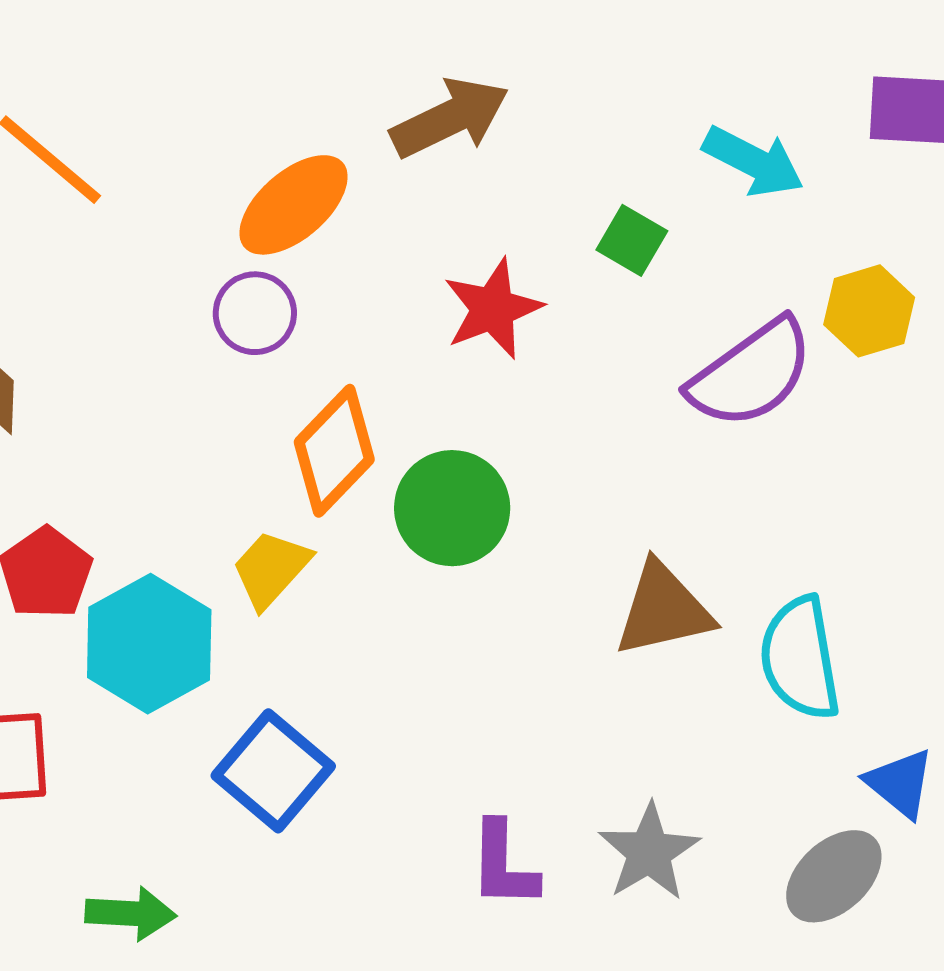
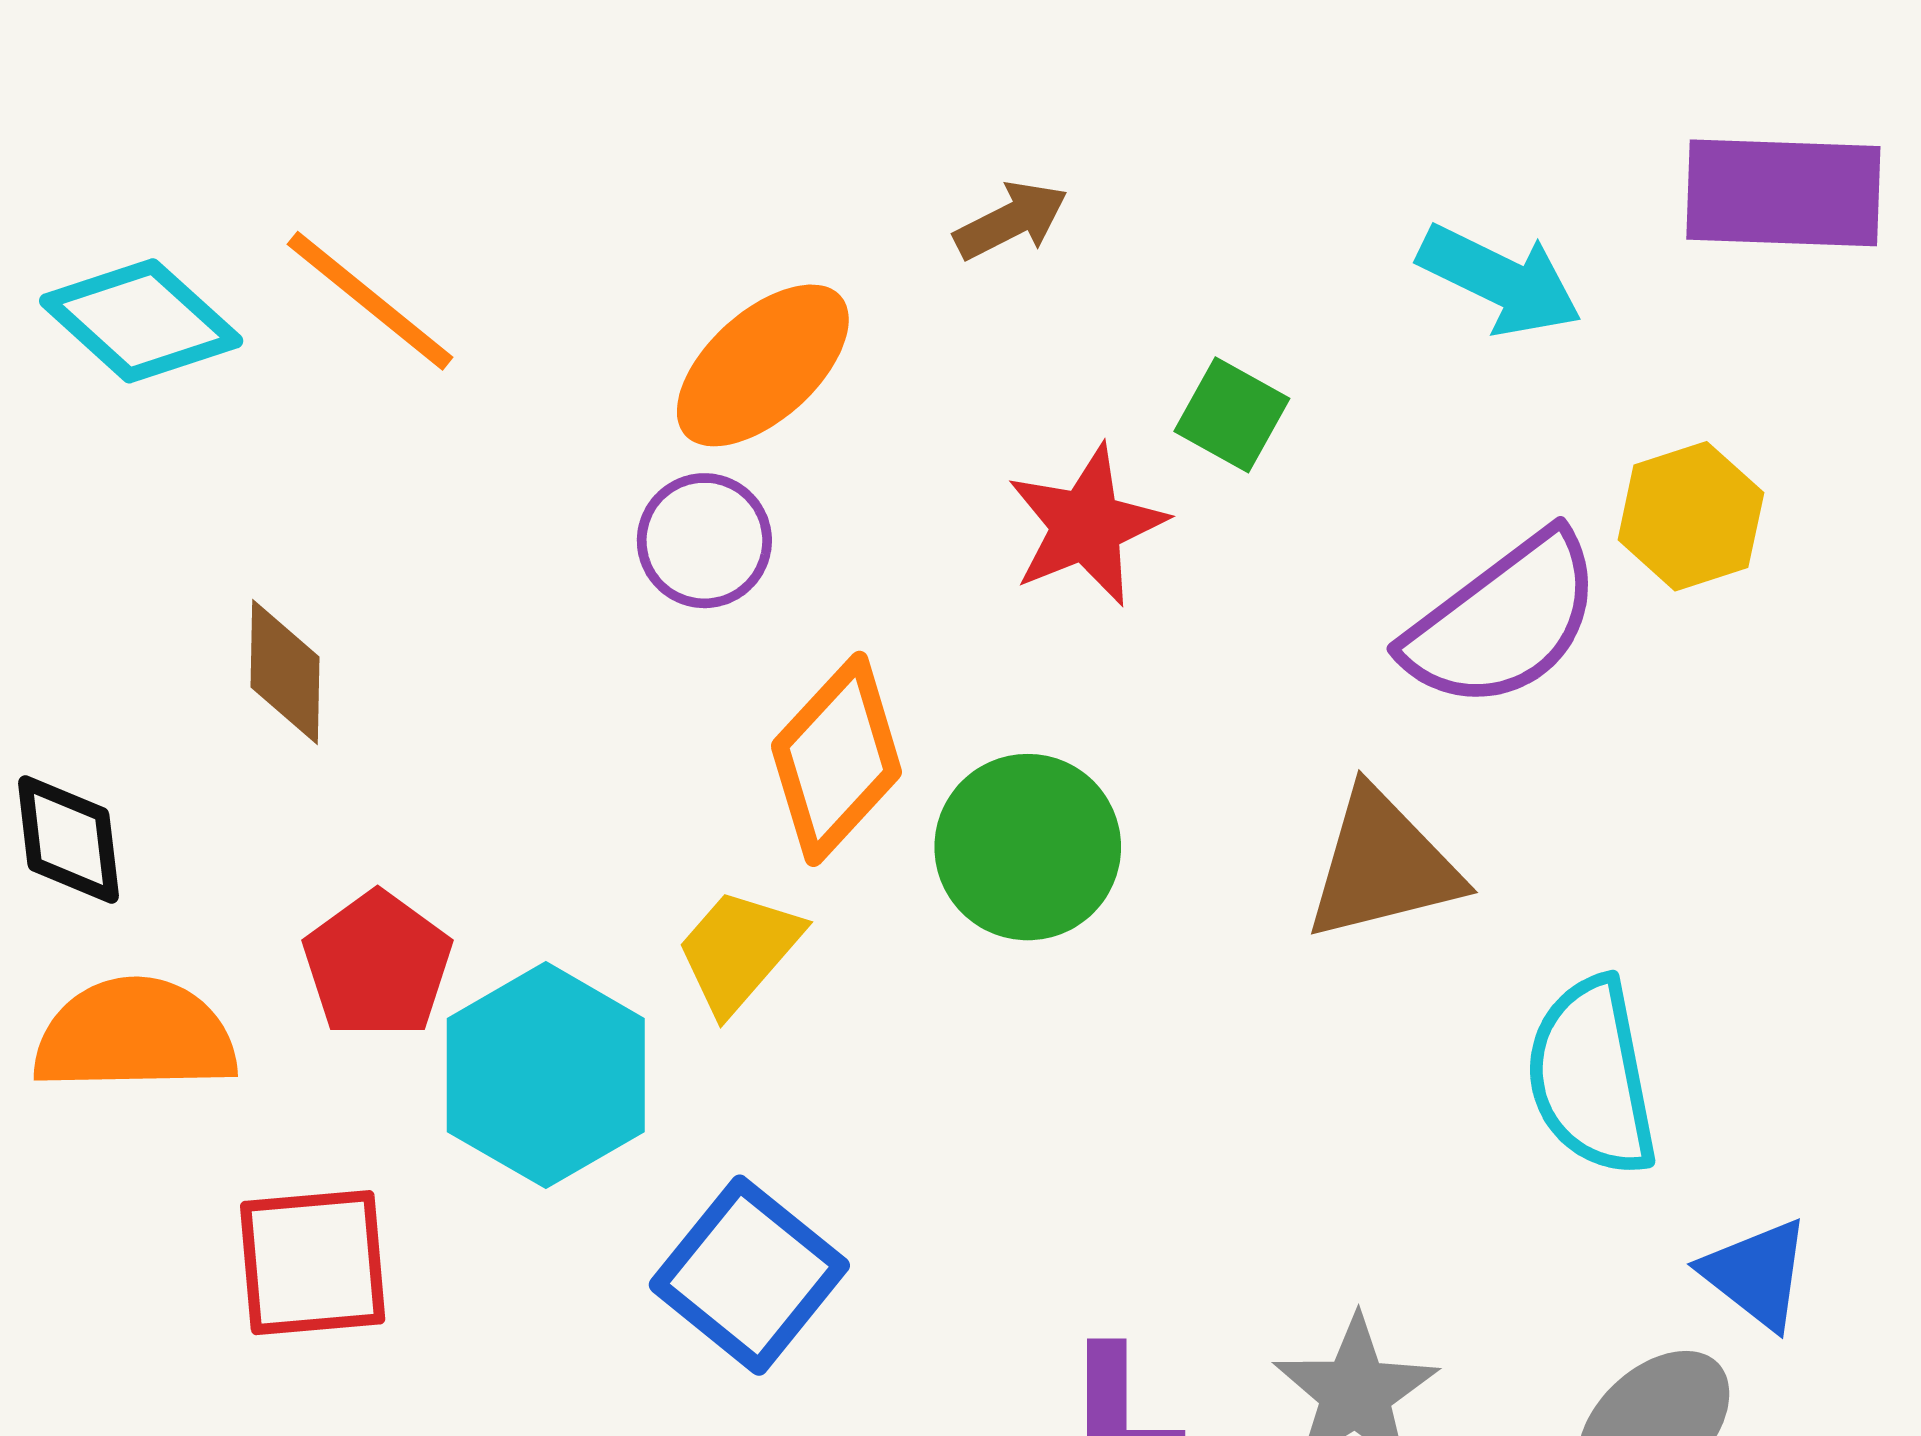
brown arrow: (450, 118) -> (1011, 221), size x0.6
green square: (632, 240) -> (1232, 415), moved
brown triangle: (663, 610) -> (1383, 865), moved

